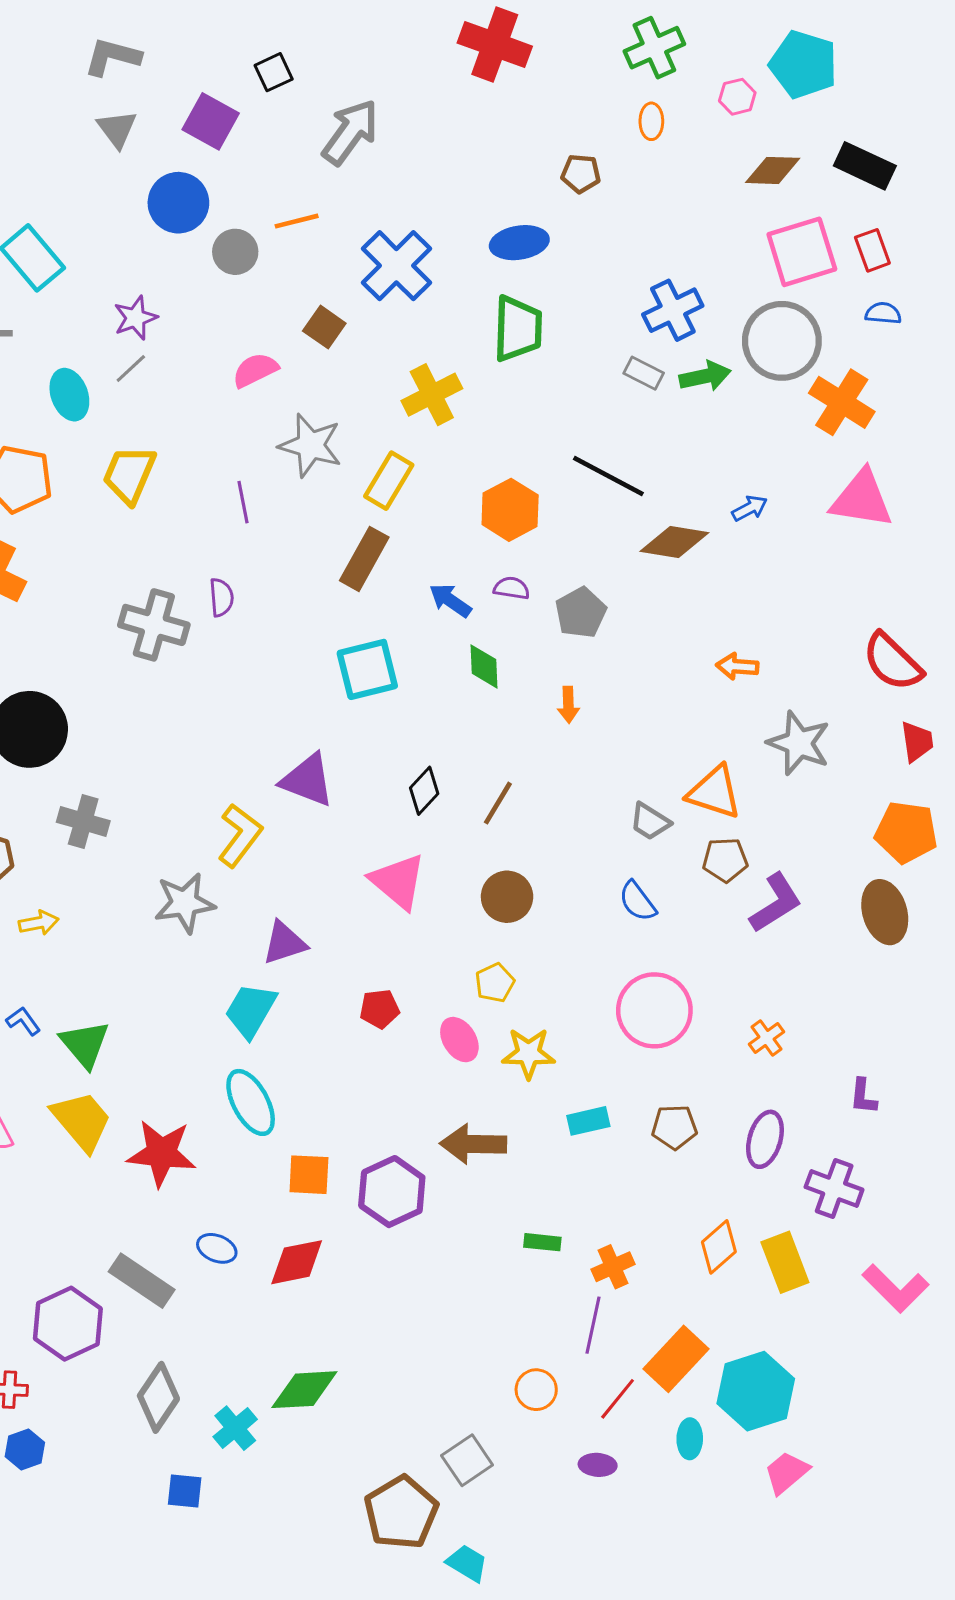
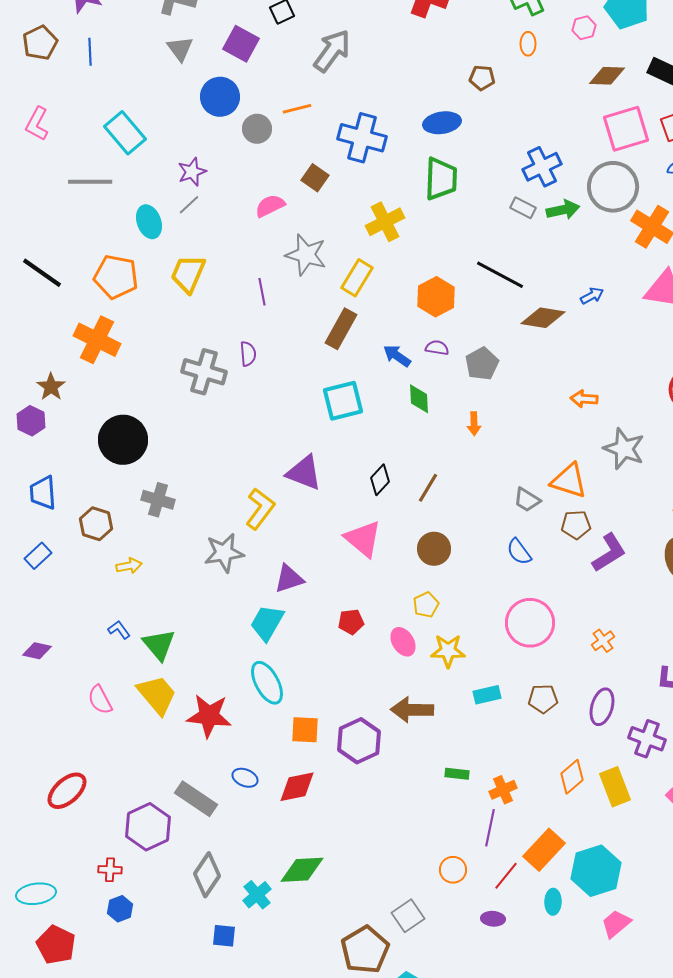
blue cross: (396, 266) -> (362, 138), turned -30

